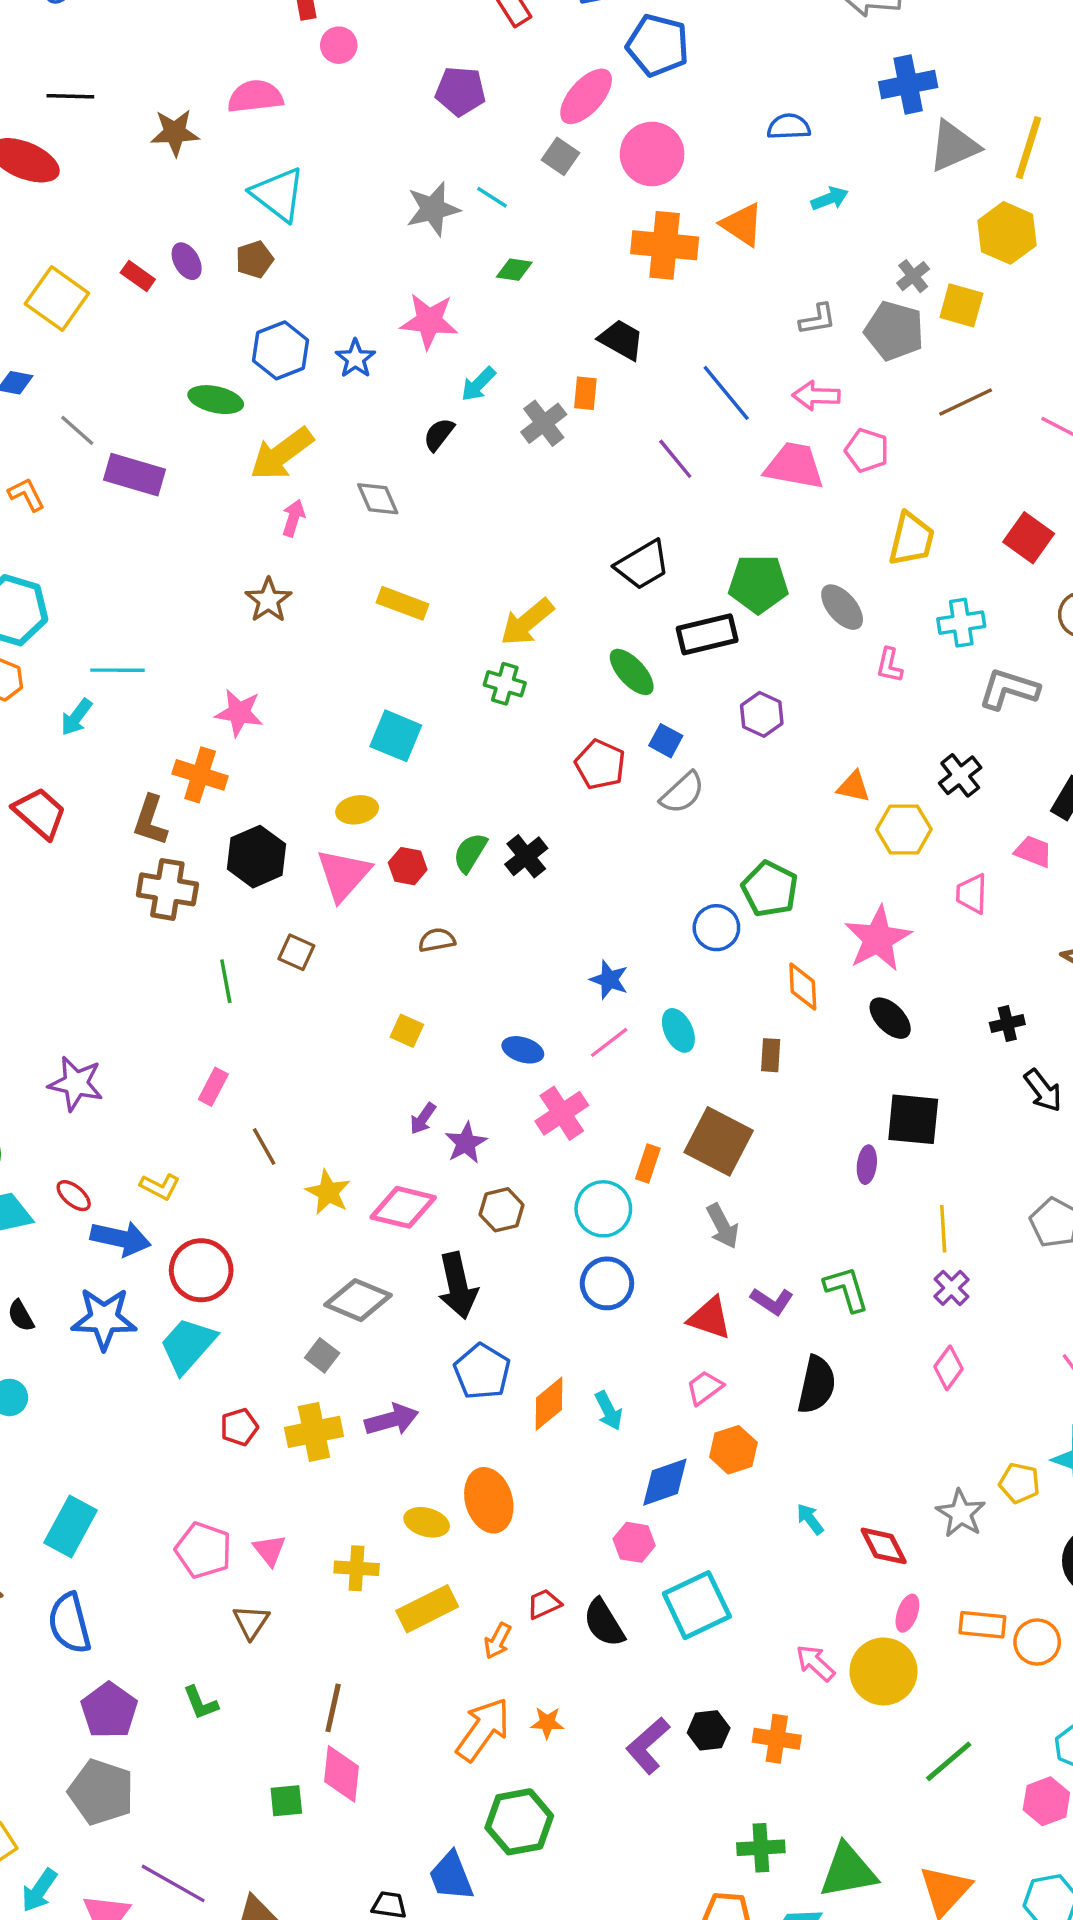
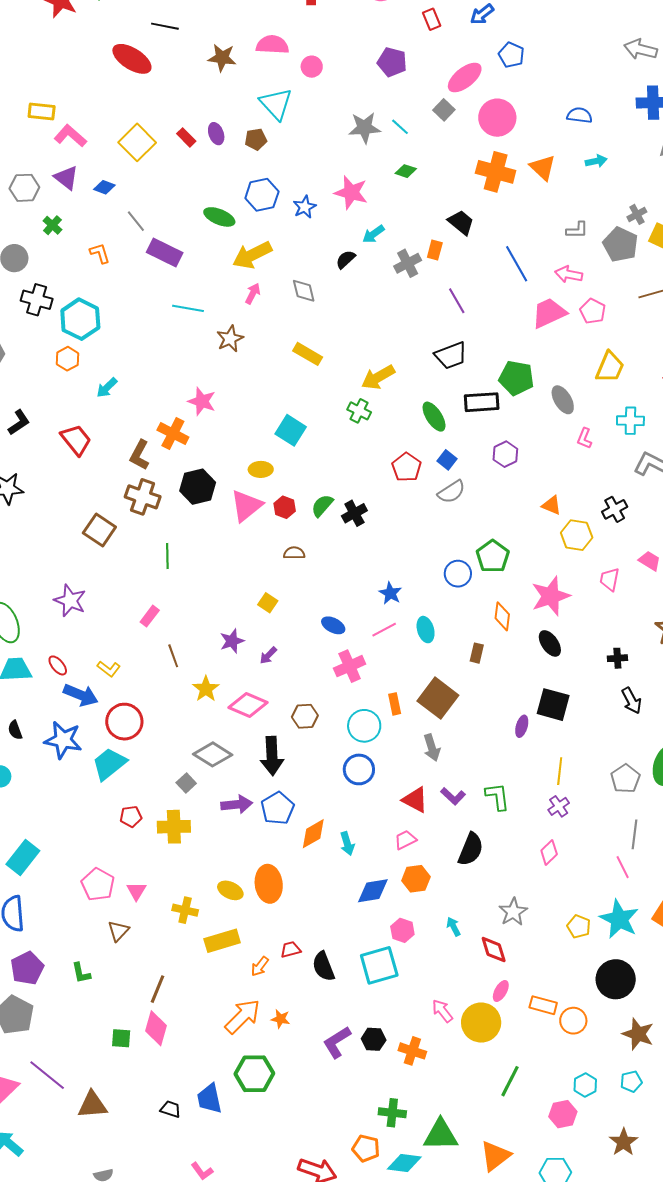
pink circle: (339, 45) -> (312, 67), moved
blue pentagon: (658, 45) -> (511, 55), size x0.7
purple line: (675, 459) -> (457, 301), moved
pink trapezoid: (794, 466) -> (549, 313), turned -45
cyan line: (118, 670) -> (188, 308), moved
brown square: (296, 952) -> (99, 530), moved, size x1.5
purple star: (466, 1143) -> (232, 641), moved
orange rectangle: (648, 1164) -> (395, 704), turned -40
purple arrow: (392, 1420) -> (237, 804), moved
gray star: (961, 1513) -> (513, 912), moved
pink hexagon: (634, 1542) -> (402, 930), moved
green line: (949, 1761) -> (510, 1081), turned -32

